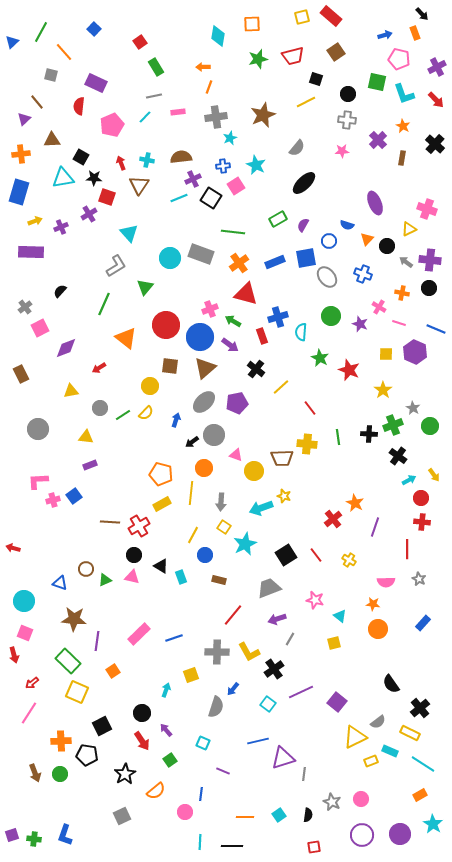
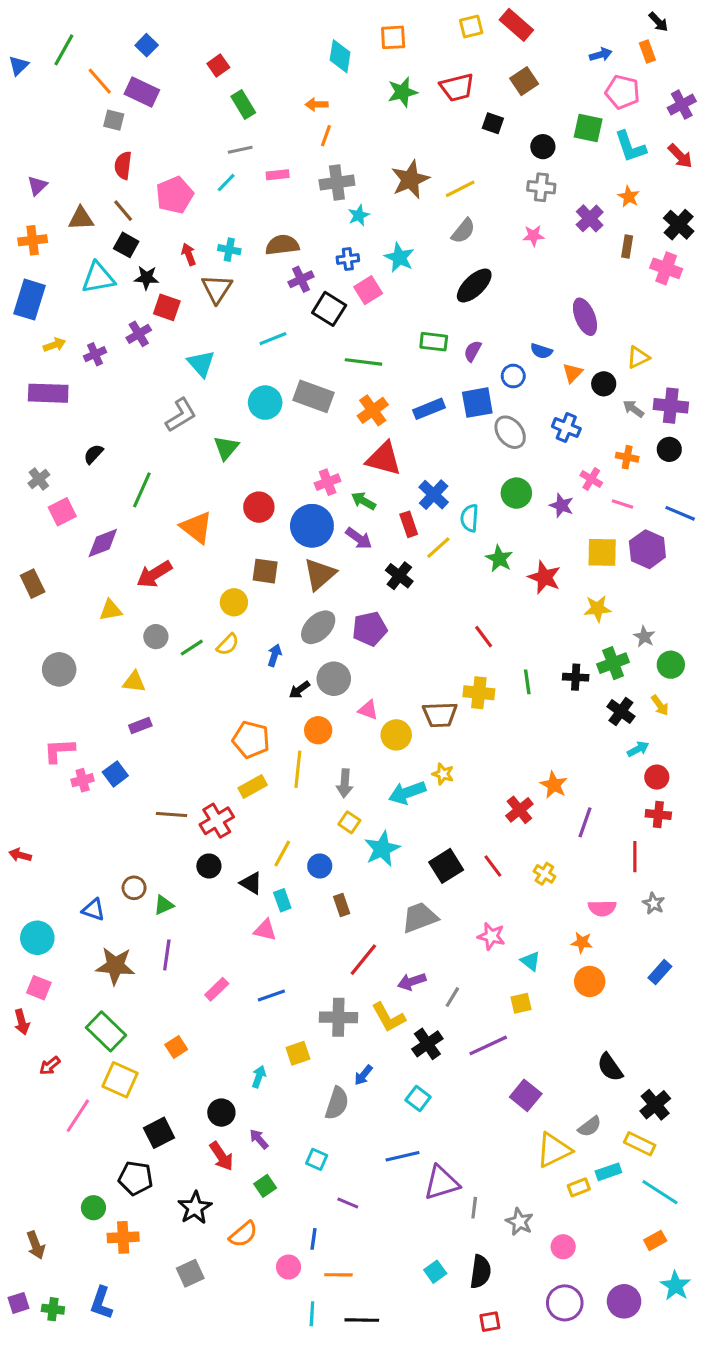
gray square: (51, 75) -> (114, 120), moved
purple rectangle: (96, 83) -> (142, 92), moved
brown line: (37, 102) -> (123, 211), moved
yellow line: (306, 102) -> (460, 189), moved
cyan line: (179, 198) -> (273, 339), moved
pink cross: (427, 209) -> (666, 268), moved
green rectangle: (278, 219) -> (434, 342), turned 36
green line: (104, 304) -> (142, 490), moved
blue cross: (278, 317) -> (434, 495), turned -30
red circle: (166, 325) -> (259, 507), size x0.7
yellow square: (386, 354) -> (602, 552), size x1.5
red arrow: (99, 368) -> (154, 574), size x1.6
yellow line: (281, 387) -> (438, 548), moved
yellow star: (383, 390) -> (597, 609), turned 30
yellow arrow: (434, 475) -> (660, 705), moved
yellow line: (193, 535) -> (282, 854), moved
pink triangle: (132, 577) -> (265, 930), moved
brown rectangle: (219, 580) -> (342, 905), turned 56
purple arrow: (277, 619) -> (412, 981), moved
pink rectangle: (139, 634) -> (217, 989), size x0.7
purple line: (97, 641) -> (167, 955), moved
purple line: (301, 692) -> (488, 1045), moved
pink line: (29, 713) -> (78, 1116), moved
orange cross: (61, 741) -> (123, 1237), moved
cyan rectangle: (390, 751) -> (608, 1172), turned -42
brown arrow: (35, 773) -> (36, 1245), moved
gray star: (332, 802) -> (519, 1222), moved
black semicircle: (308, 815) -> (480, 1272), size x1.5
orange line: (245, 817) -> (338, 1275), moved

